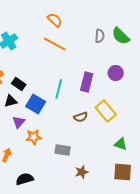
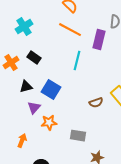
purple rectangle: (87, 82) -> (99, 40), moved
black rectangle: (19, 84) -> (34, 58), moved
cyan line: (59, 89) -> (77, 61), moved

